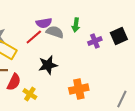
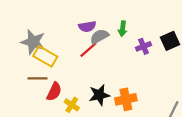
gray semicircle: (55, 32) -> (99, 36), turned -48
red line: (34, 37) -> (88, 50), moved
black star: (48, 65) -> (99, 95), moved

